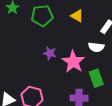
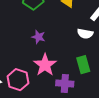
pink star: (73, 62) -> (45, 65), moved

